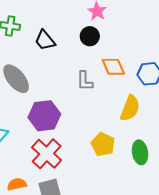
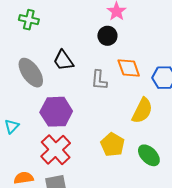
black trapezoid: (45, 40) -> (63, 60), moved
green ellipse: (140, 152) -> (149, 155), turned -40

